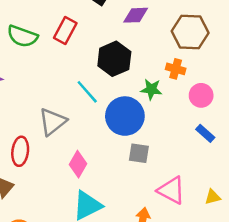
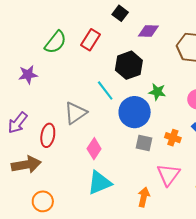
green semicircle: (22, 36) -> (56, 42), turned -75
orange cross: (176, 69) -> (173, 138), moved
pink triangle: (171, 190) -> (168, 175), turned 35

